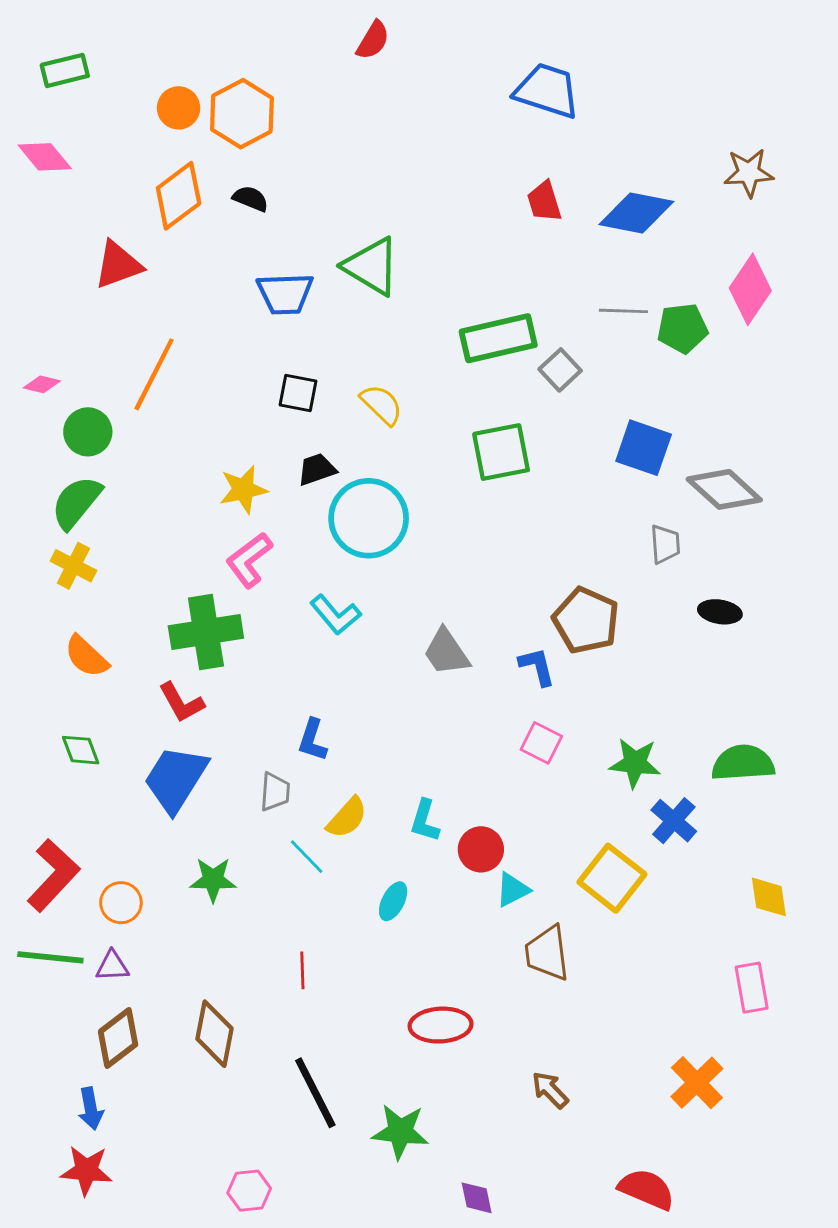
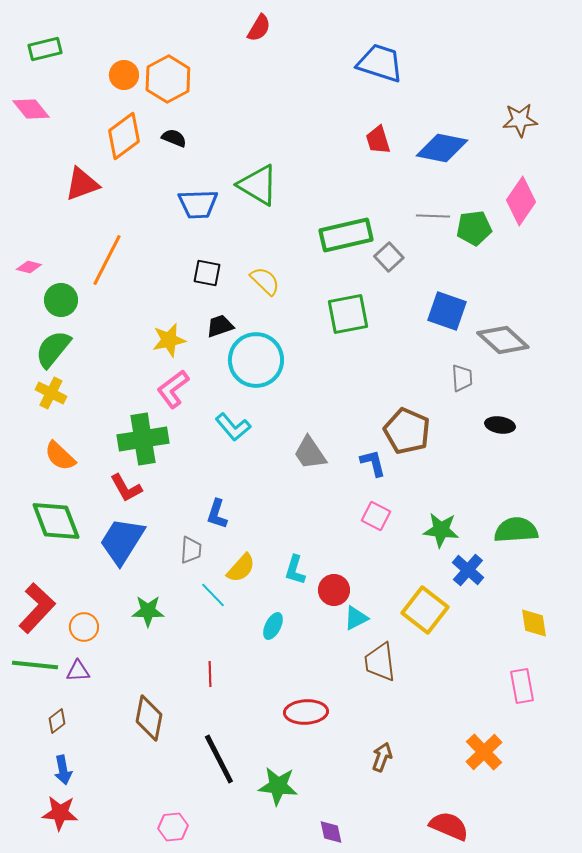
green diamond: (81, 750) -> (56, 521), size x1.8
brown diamond: (118, 1038) -> (57, 721), moved, size x0.6
brown arrow: (550, 1090) -> (382, 757), turned 64

